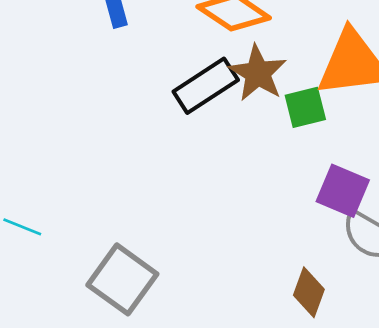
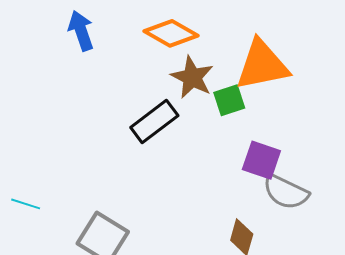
black rectangle: (206, 86) -> (154, 121), moved

